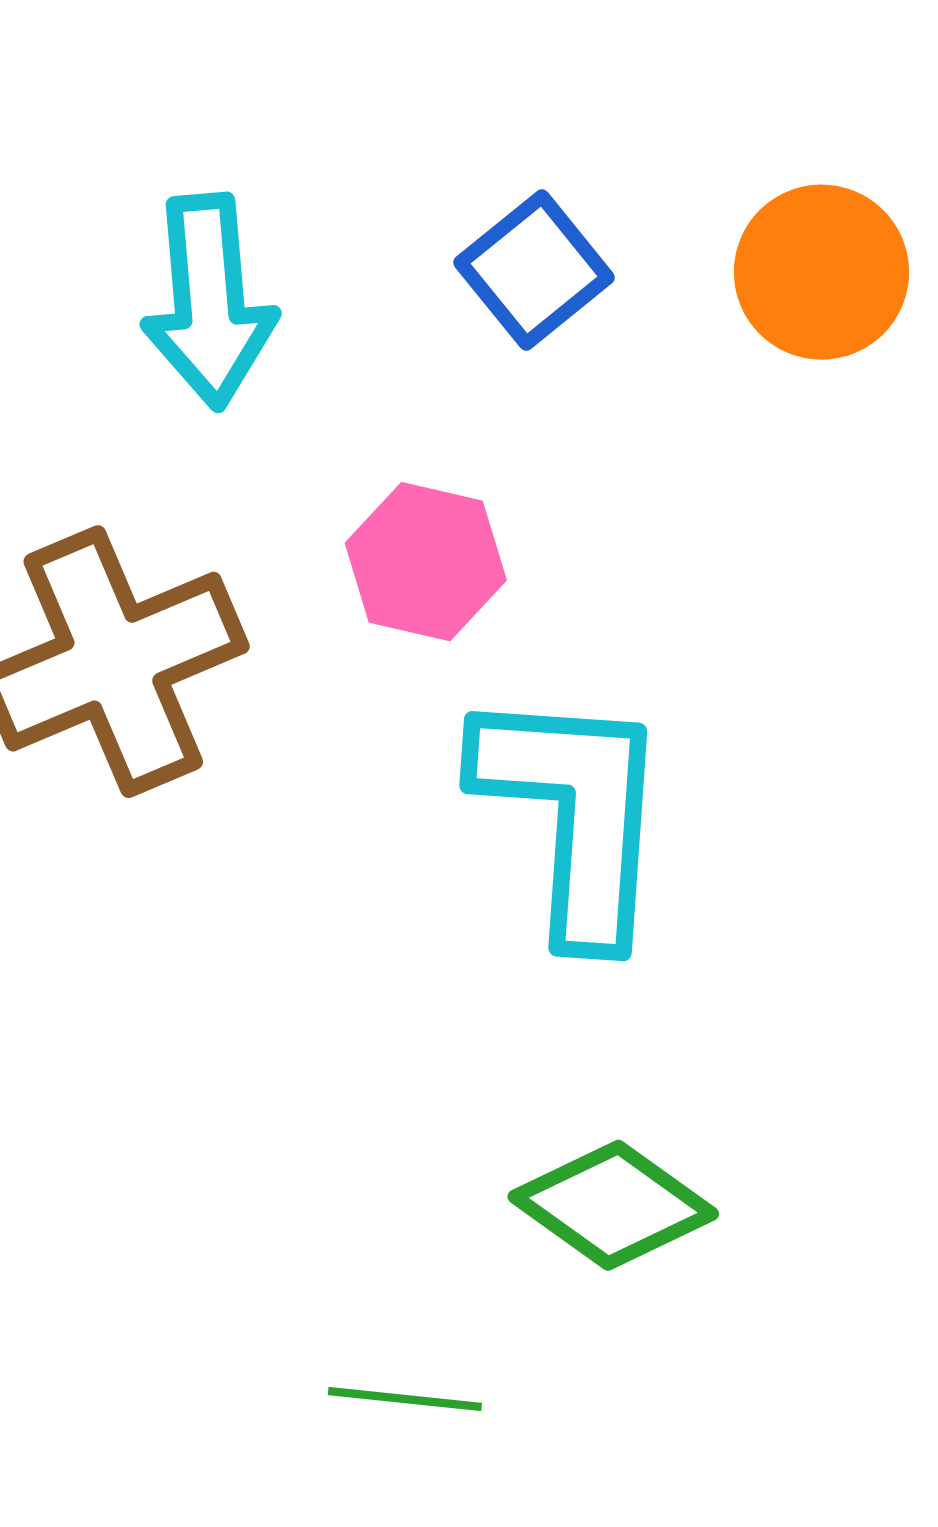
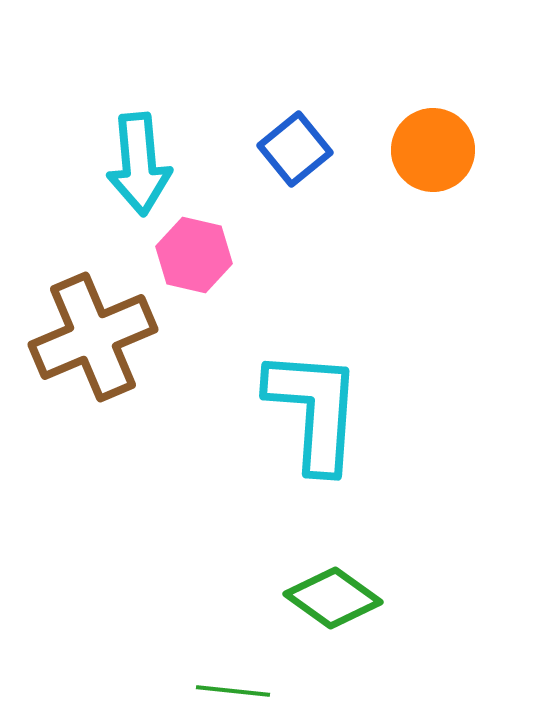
pink hexagon: (426, 562) -> (194, 255), moved

